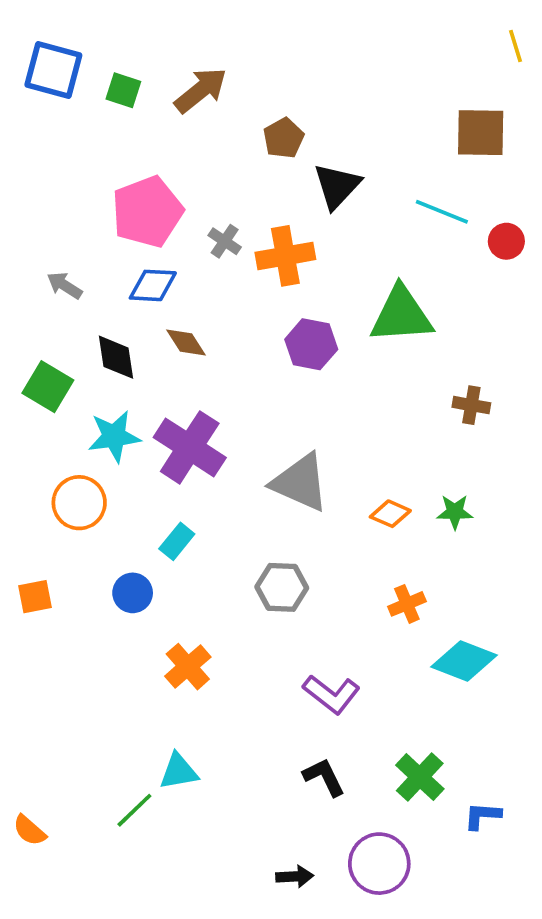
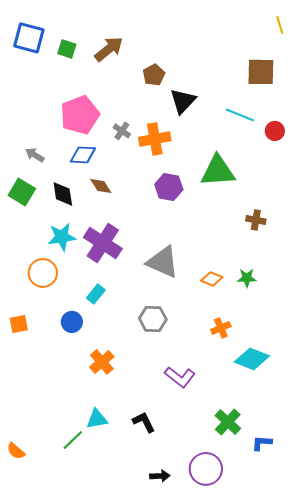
green square: (48, 387) -> (22, 192), moved
black L-shape: (324, 777) -> (144, 422), moved

